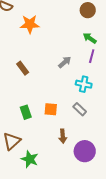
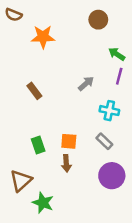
brown circle: (88, 10) -> (98, 20), moved
brown arrow: (63, 136) -> (66, 163), moved
purple circle: (85, 151) -> (112, 176), moved

